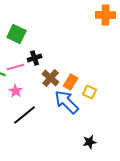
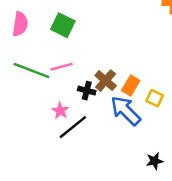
black cross: (35, 58) -> (87, 91), moved, turned 32
pink star: (16, 91) -> (60, 111), moved

